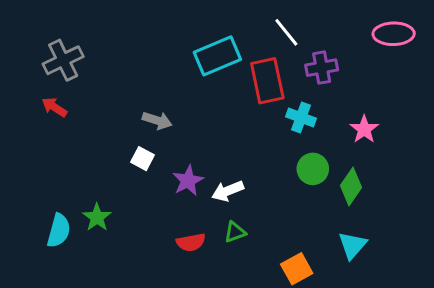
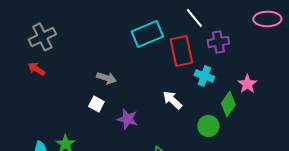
green circle: (313, 169) -> (208, 126), moved
purple star: (188, 181) -> (127, 119), turned -30
green diamond: (351, 187) -> (228, 104), moved
white arrow: (228, 191) -> (172, 100), moved, turned 65

